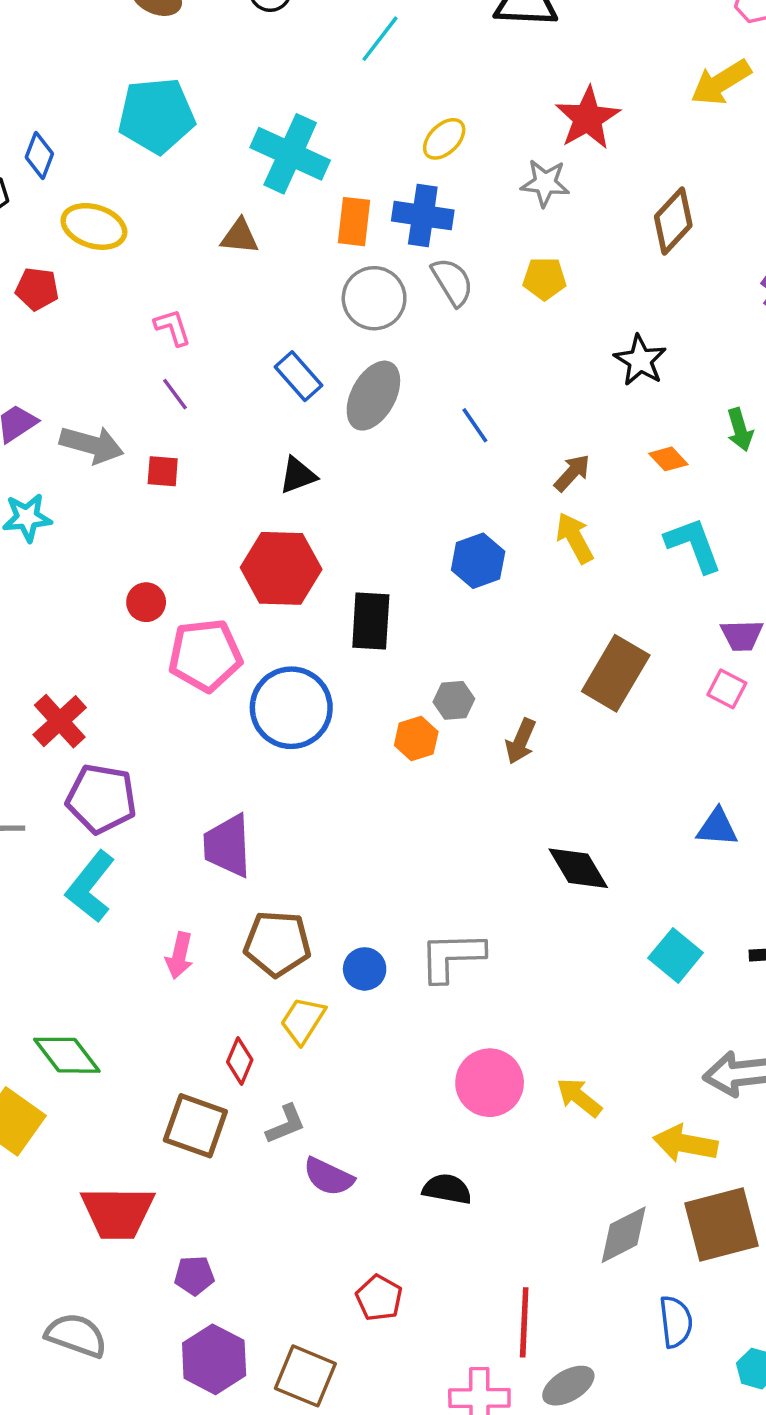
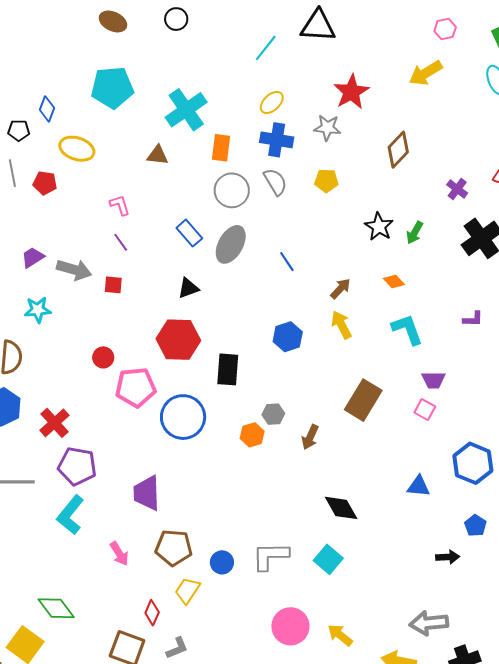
cyan line: (380, 39) -> (266, 48), moved
cyan cross: (290, 154) -> (186, 110), turned 30
blue cross: (423, 216) -> (277, 140), moved
green arrow: (740, 430) -> (415, 233), moved, turned 45
pink arrow: (179, 955) -> (119, 554), turned -45
cyan square: (676, 955) -> (328, 559), moved

